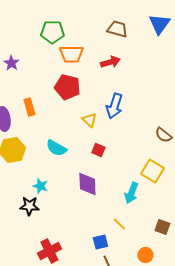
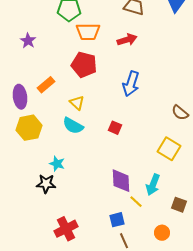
orange rectangle: (29, 107) -> (46, 85), turned 66
yellow triangle: (89, 120) -> (77, 103), moved
purple diamond: (87, 184) -> (121, 181), moved
cyan arrow: (131, 193) -> (153, 185), moved

